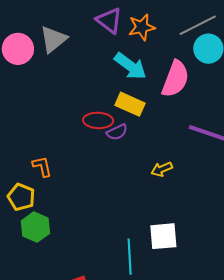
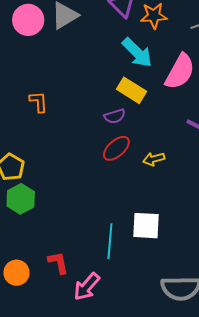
red ellipse: (98, 120) -> (116, 148), moved, turned -52
orange L-shape: (42, 166) -> (38, 102), moved

